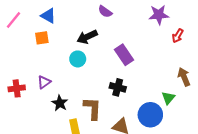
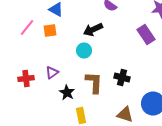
pink line: (13, 20) -> (27, 28), moved
purple rectangle: (124, 55) -> (146, 34), moved
brown L-shape: (92, 108) -> (94, 82), moved

